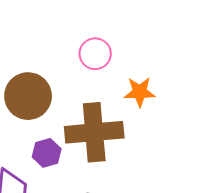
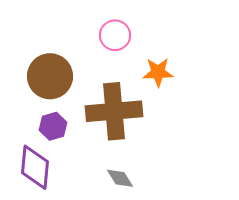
purple hexagon: (47, 153) -> (53, 126), moved

